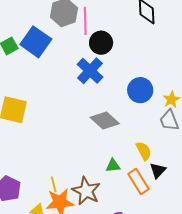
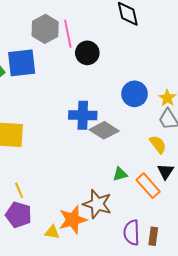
blue square: (36, 42) -> (22, 63), turned -32
blue cross: (90, 71) -> (83, 115), moved, turned -32
yellow semicircle: (144, 151) -> (158, 144), moved
yellow line: (54, 184) -> (19, 190), moved

